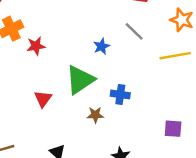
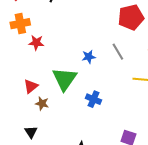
green triangle: (80, 80) -> (65, 79), turned -36
brown star: (95, 115) -> (42, 103), moved

